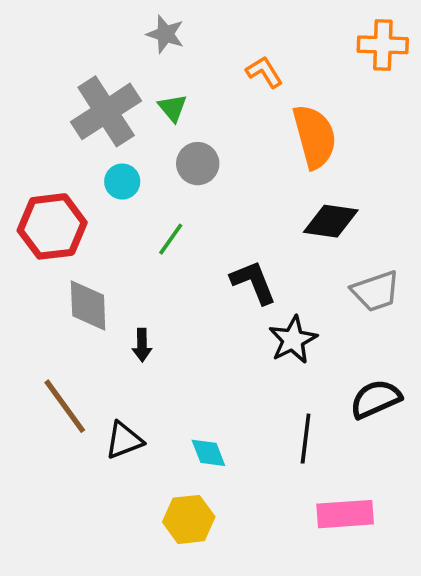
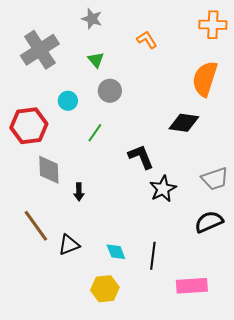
gray cross: (106, 111) -> (40, 50), moved
orange semicircle: (315, 137) -> (205, 79), moved, turned -147
gray trapezoid: (376, 291) -> (215, 179), moved
black line: (306, 439) -> (153, 256), moved

